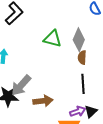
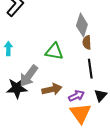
green triangle: (53, 39) -> (54, 51), moved
purple arrow: (78, 111) -> (77, 96), moved

